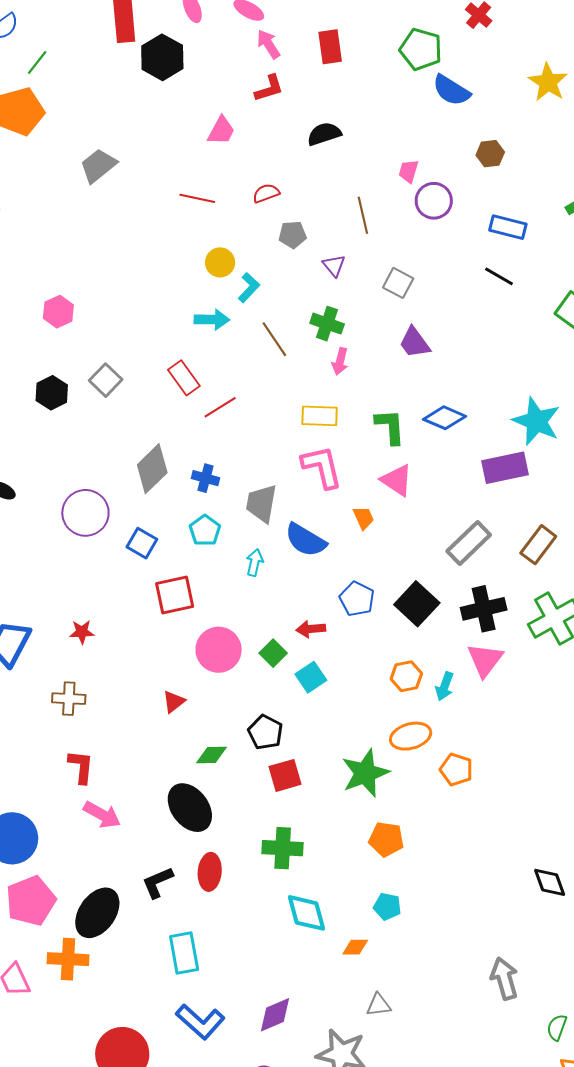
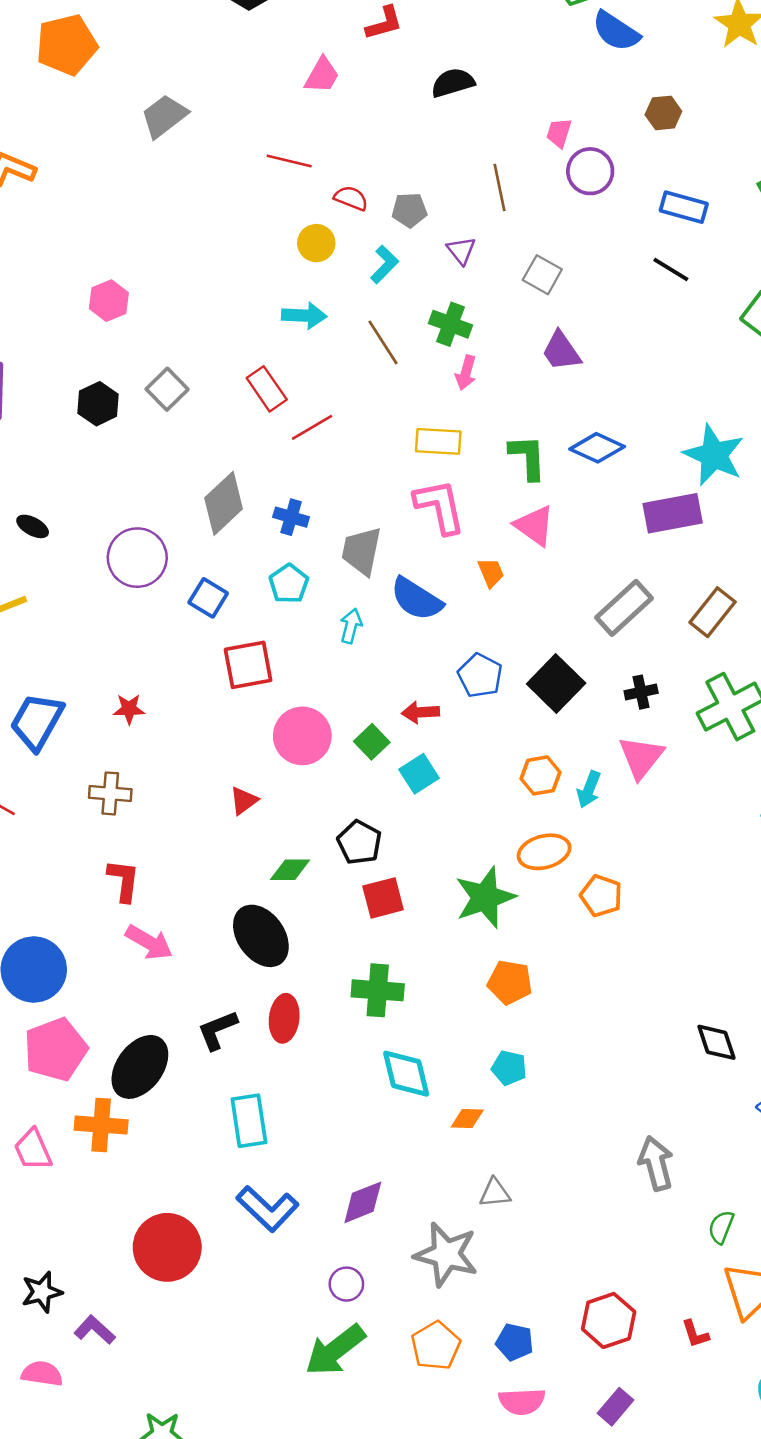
red semicircle: (266, 193) -> (351, 198), moved, turned 40
cyan L-shape: (249, 288) -> (384, 264), moved
black cross: (484, 609) -> (641, 692), size x0.6

